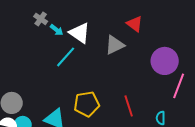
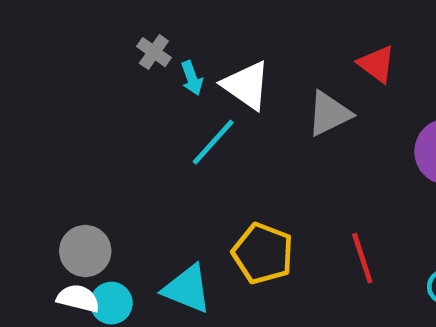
cyan arrow: (57, 30) -> (192, 78), turned 32
yellow pentagon: (87, 104) -> (263, 253), turned 30

